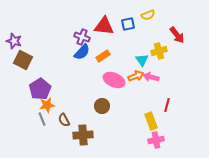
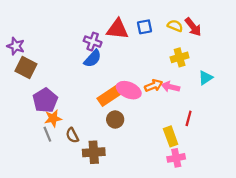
yellow semicircle: (148, 15) -> (175, 26), moved, turned -136
red arrow: (177, 35) -> (193, 27), moved
orange rectangle: (103, 56) -> (110, 96), moved, size x1.5
cyan triangle: (142, 60) -> (206, 78), moved, turned 32

